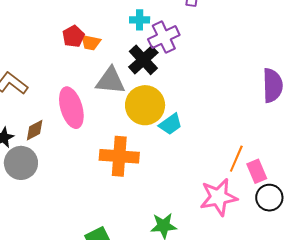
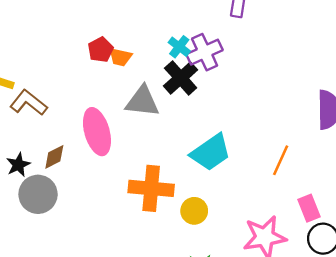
cyan cross: (140, 20) -> (179, 47), moved, turned 36
yellow circle: (145, 105) -> (194, 211), moved, size x0.6
cyan trapezoid: (171, 124) -> (211, 152), size x1.5
orange line: (236, 159) -> (281, 160), moved

